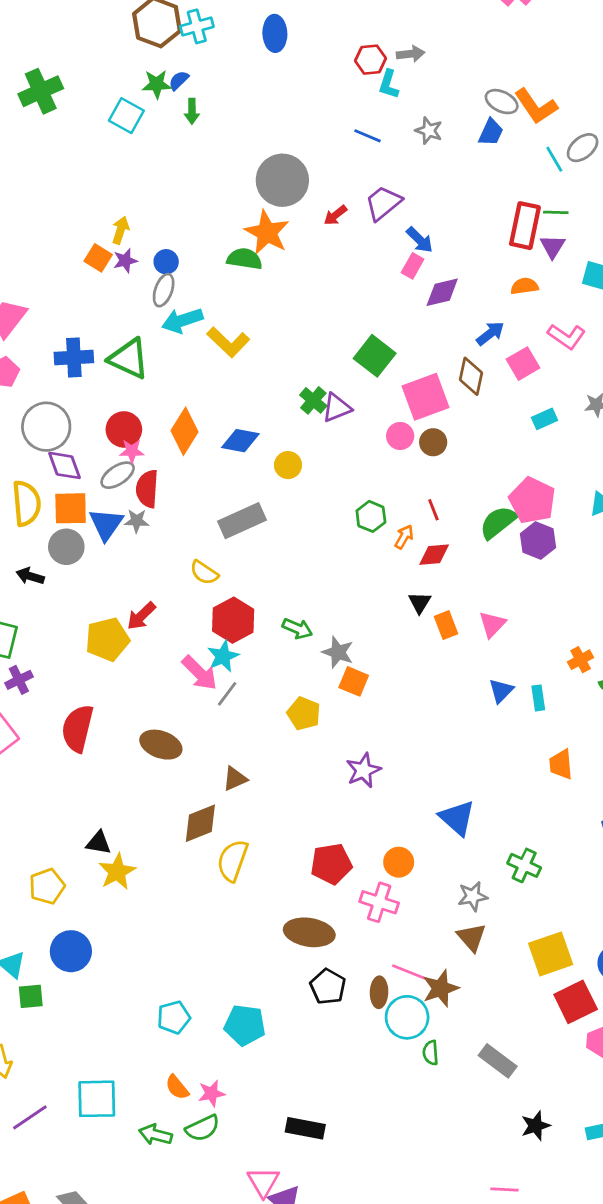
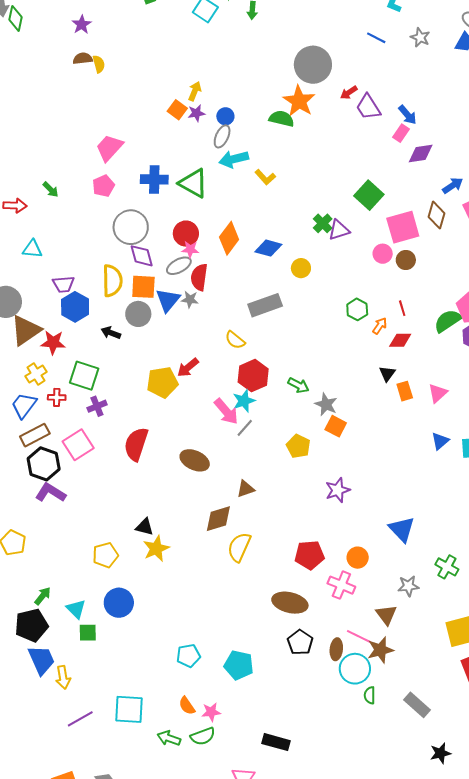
purple trapezoid: (383, 203) -> (368, 107), moved, turned -88
yellow L-shape: (228, 342) -> (265, 177), size x0.7
brown triangle: (471, 937) -> (386, 615), moved

